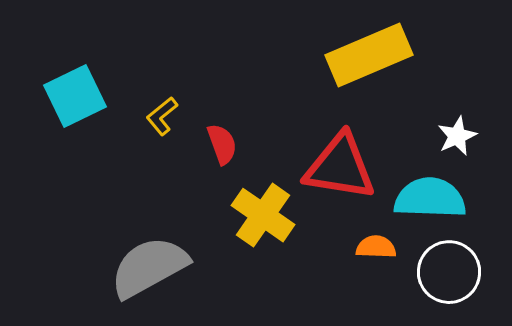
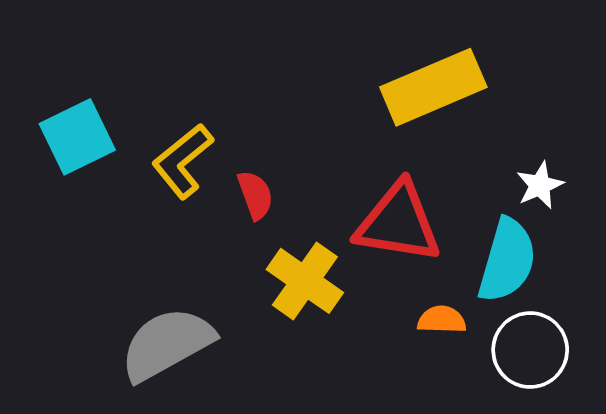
yellow L-shape: (162, 116) -> (183, 161), size x1.6
cyan semicircle: (430, 198) -> (507, 260), turned 104

